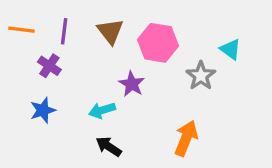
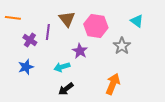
purple line: (64, 31) -> (48, 32), moved
cyan triangle: (230, 49) -> (137, 21), moved
black arrow: (109, 146) -> (66, 89), turned -70

